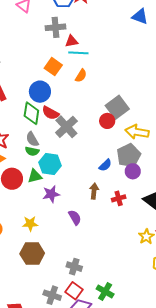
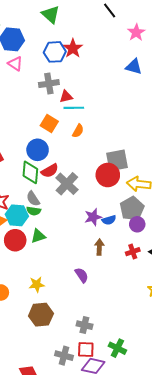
gray square: (117, 107) -> (117, 160), turned 30
red semicircle: (50, 113) -> (50, 171), turned -54
red circle: (107, 121) -> (108, 175), size x1.5
cyan hexagon: (50, 164) -> (17, 215), moved
blue semicircle: (105, 165) -> (109, 220), turned 32
purple star: (51, 194) -> (93, 217), moved
red cross: (119, 198) -> (133, 252), moved
red square: (74, 291) -> (86, 350), turned -30

